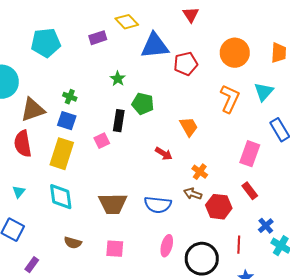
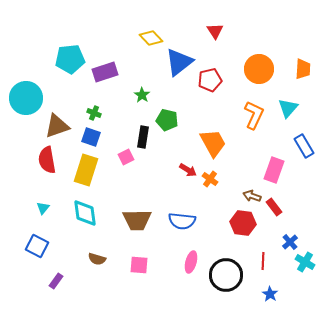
purple rectangle: (98, 38) -> (105, 72), moved, size x1.4
blue triangle: (155, 46) -> (179, 62), turned -32
orange trapezoid: (189, 127) -> (213, 143), size x1.4
orange cross: (200, 172) -> (210, 179), moved
brown arrow: (193, 194) -> (252, 196), moved

